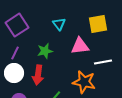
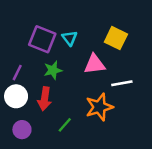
yellow square: (98, 24) -> (116, 38), turned 36
purple square: (17, 25) -> (42, 39), moved, turned -35
orange star: (84, 82) -> (99, 107), turned -30

